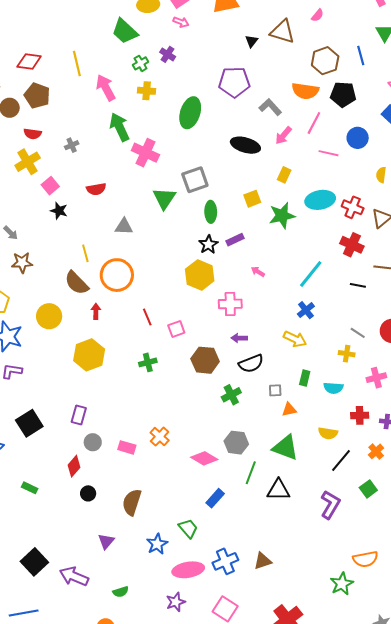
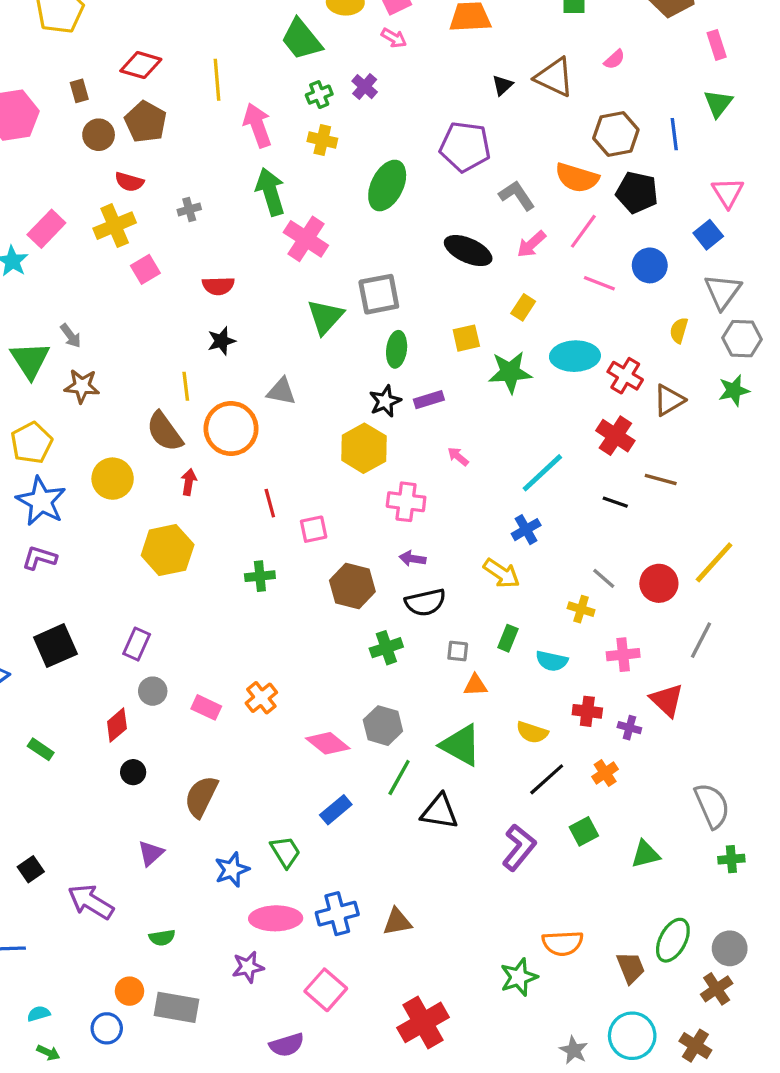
black star: (59, 211) -> (221, 341), moved, turned 30
gray triangle: (124, 226) -> (281, 391), moved
black square: (34, 562) -> (31, 869), size x0.6

